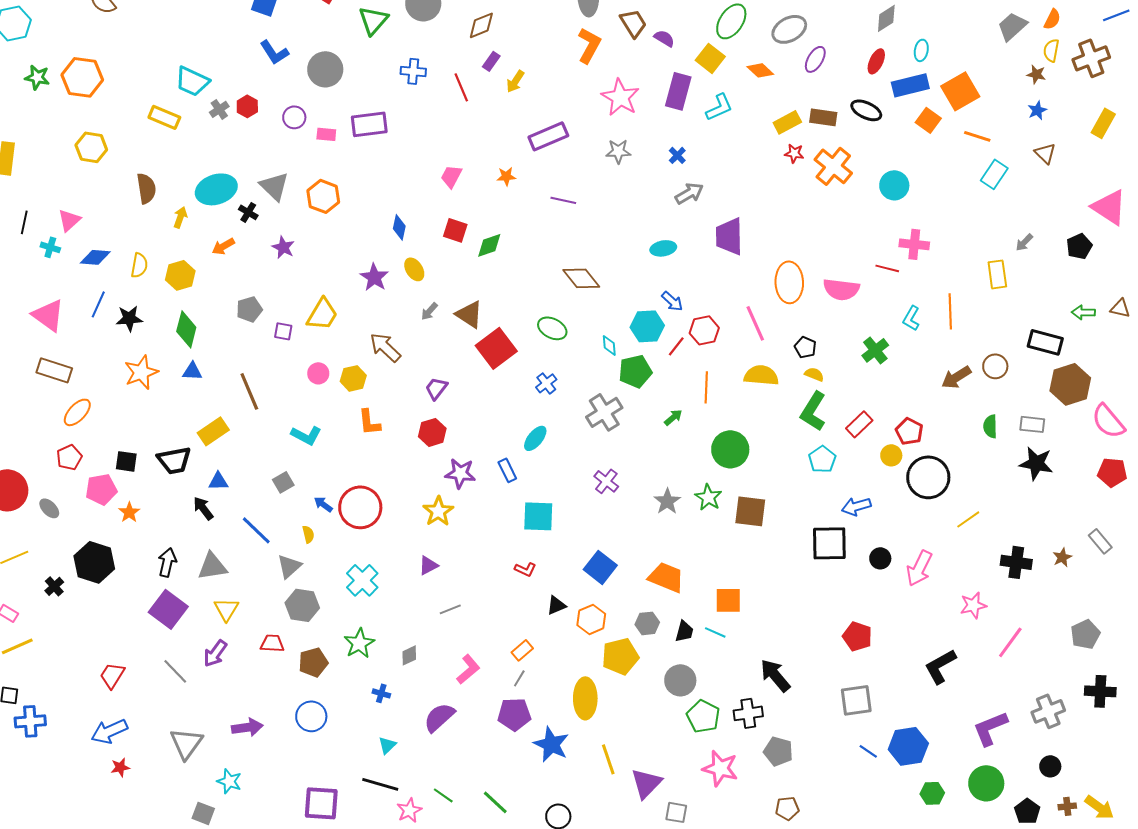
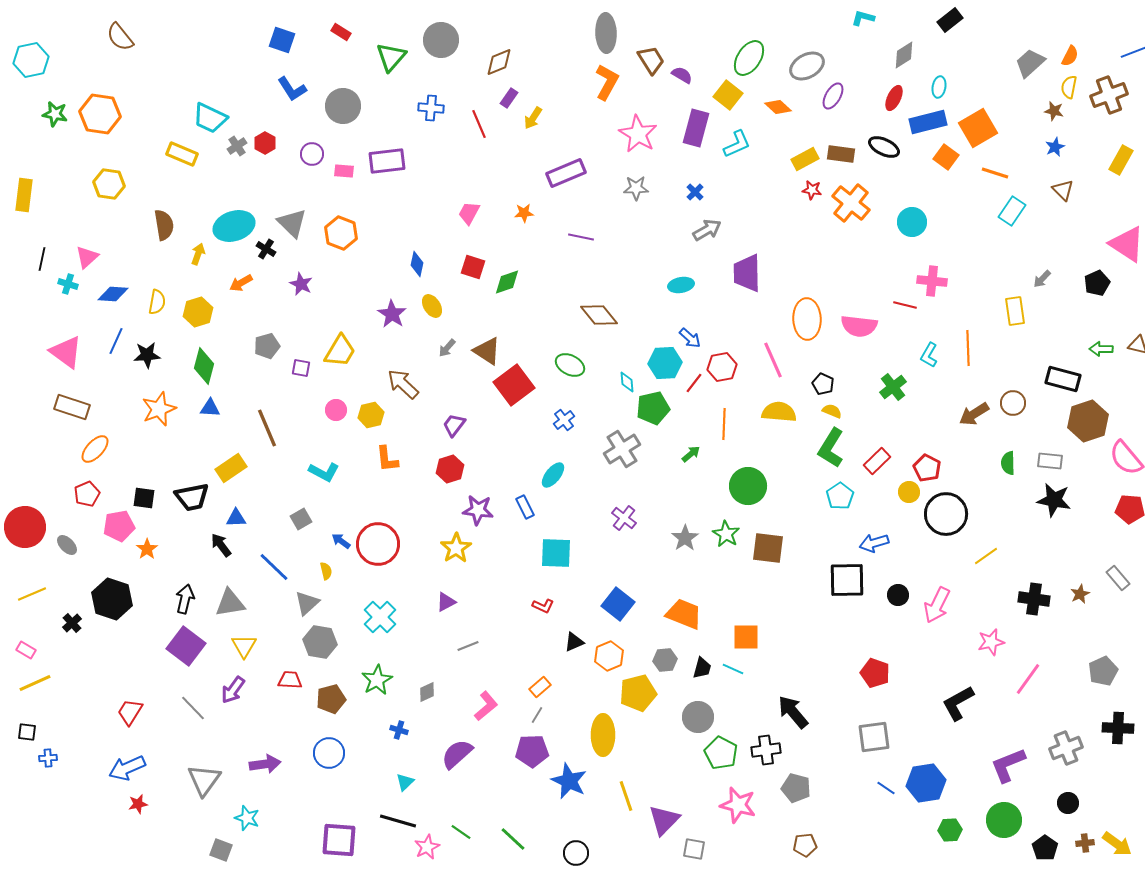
blue cross: (30, 721) -> (48, 758), size x0.6

